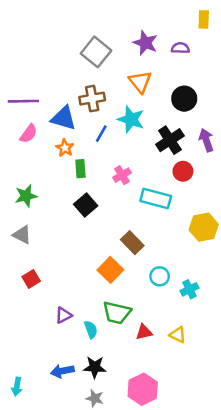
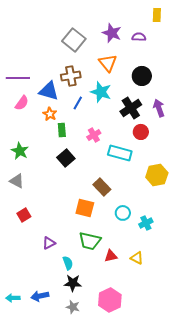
green star: (26, 196) -> (20, 151), turned -30
orange square: (110, 270) -> (85, 208), turned -30
cyan semicircle: (91, 330) -> (68, 263), moved
blue arrow: (62, 371) -> (40, 296), moved
cyan arrow: (17, 387) -> (13, 298), turned 80

